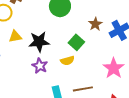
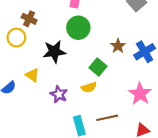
yellow triangle: (15, 36) -> (32, 75), moved, turned 48
black star: (39, 42) -> (54, 52), moved

